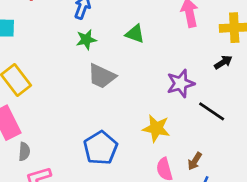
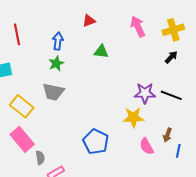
green star: (86, 40) -> (56, 63), moved
gray trapezoid: (102, 76) -> (53, 92), moved
purple star: (181, 83) -> (145, 93), moved, turned 30

